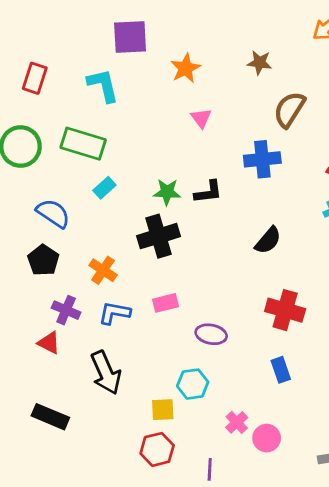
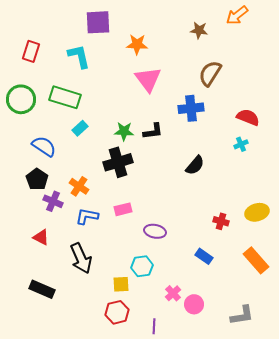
brown star: (259, 63) -> (199, 30), moved
orange star: (186, 68) -> (137, 44), turned 30
pink triangle: (201, 118) -> (148, 79), size x1.8
purple cross: (66, 310) -> (53, 201), moved
red cross: (285, 310) -> (221, 221), moved, size x0.6
blue rectangle: (281, 370) -> (204, 256), turned -36

